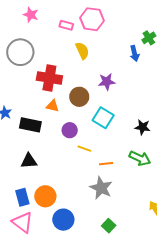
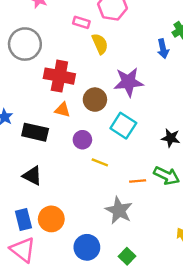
pink rectangle: (66, 25) -> (81, 22), moved
purple star: (107, 82) -> (128, 82), size x1.4
black triangle: (29, 161) -> (32, 176), turned 30
orange line: (106, 164) -> (138, 181), moved
blue circle: (63, 220) -> (87, 247), moved

